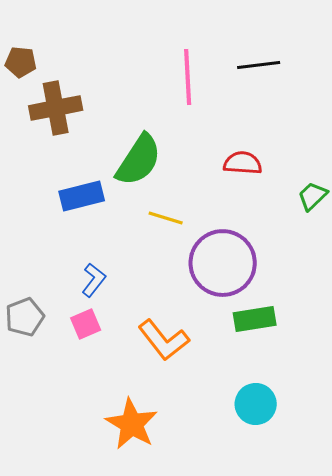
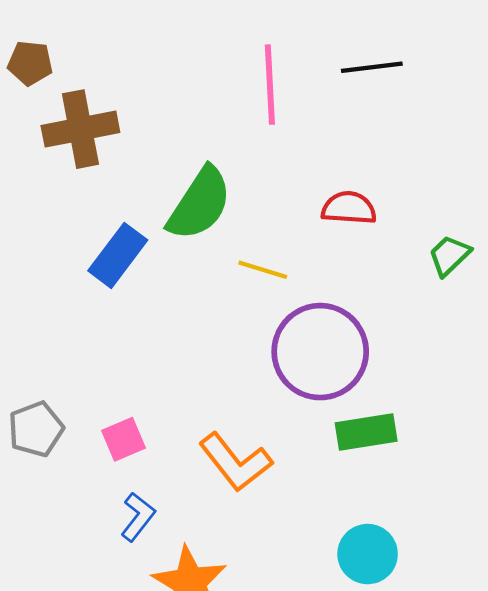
blue rectangle: (82, 196) -> (118, 255), turned -39
yellow line: (166, 218) -> (263, 270), moved
blue L-shape: (94, 280) -> (138, 517), moved

